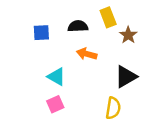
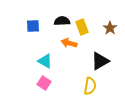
yellow rectangle: (108, 17) -> (82, 27), moved
brown star: (128, 35) -> (110, 28), moved
pink square: (55, 104) -> (44, 83), turned -32

